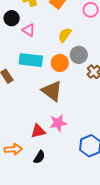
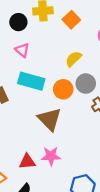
black circle: (12, 18) -> (18, 22), moved
pink triangle: (29, 30) -> (22, 50), moved

